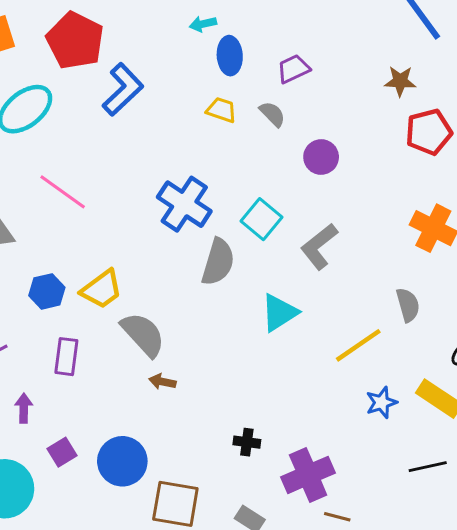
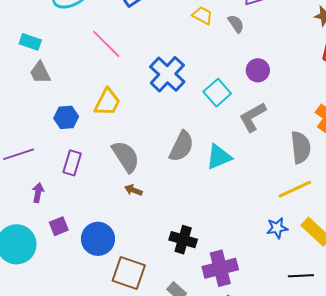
purple circle: (321, 157) -> (258, 70), moved
pink line: (63, 192) -> (106, 44), moved
gray semicircle: (218, 262) -> (181, 146), moved
yellow trapezoid: (102, 289) -> (107, 102), moved, turned -36
gray semicircle: (408, 305) -> (301, 147), moved, size x1.4
yellow line: (358, 345) -> (295, 189), moved
black cross: (247, 442) -> (183, 240), size x1.5

